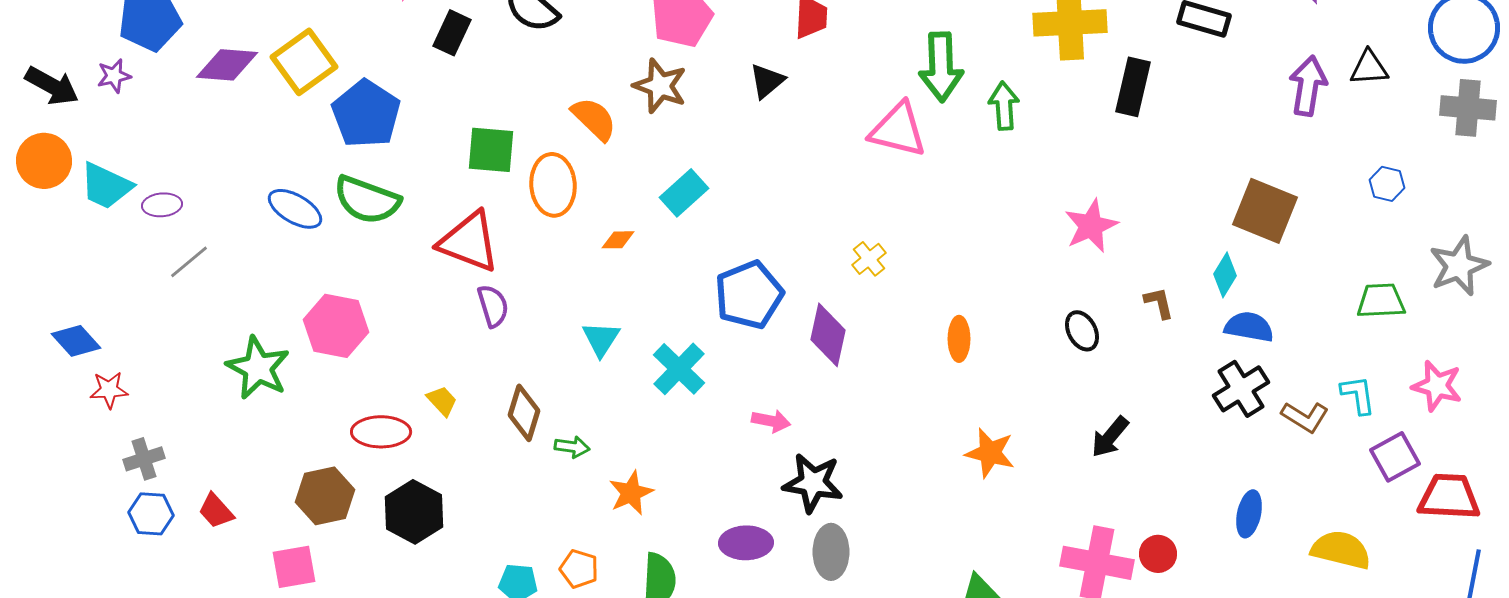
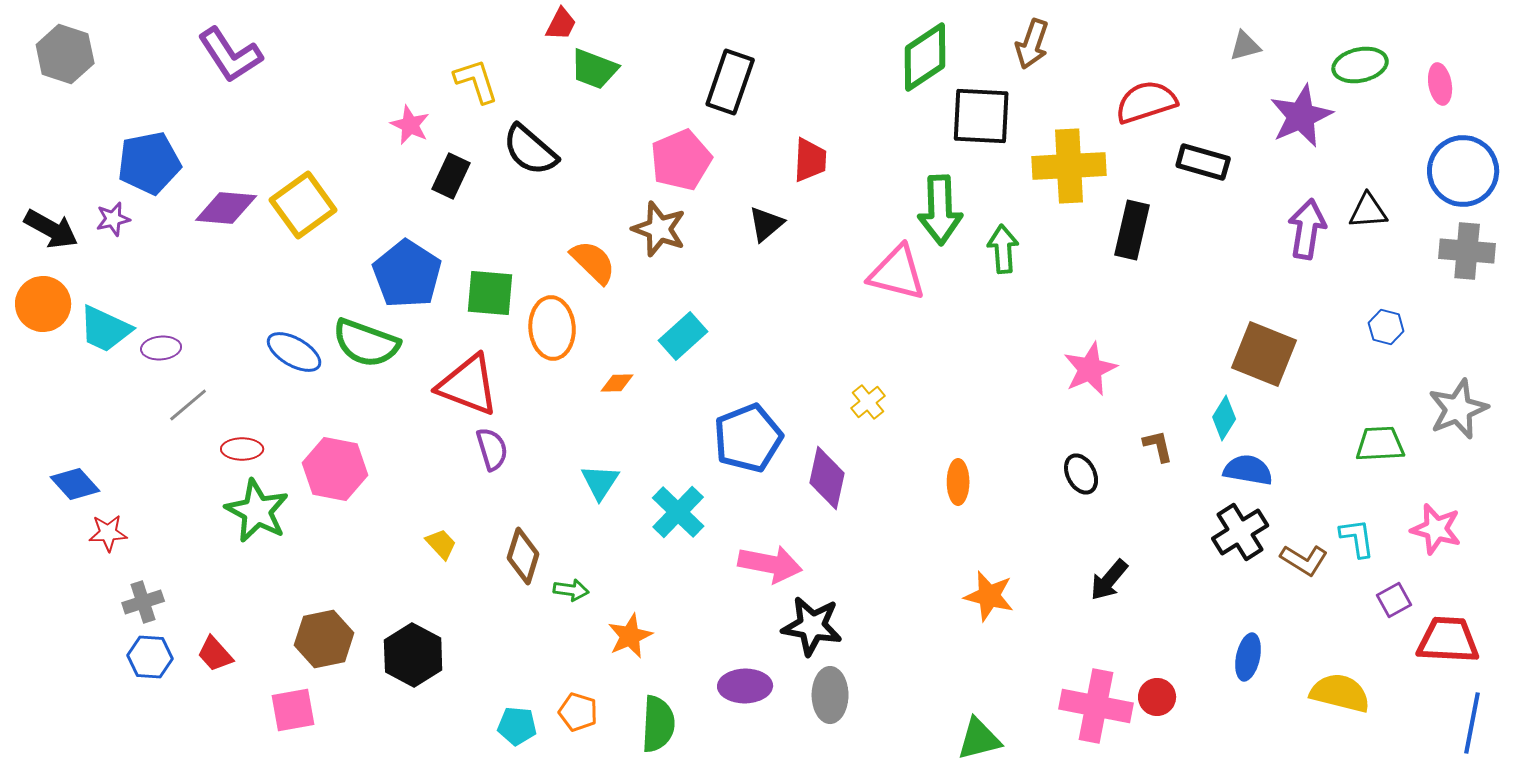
blue pentagon: (366, 114) -> (407, 274), moved
pink arrow: (771, 421) -> (770, 564), size x1.6
red ellipse: (381, 432) -> (242, 449), moved, size x0.7
purple square: (1395, 457) -> (1394, 600), size x0.7

